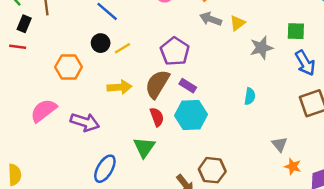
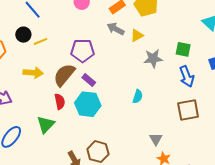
purple pentagon: (175, 51) -> (83, 51), turned 30

